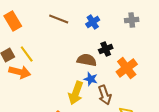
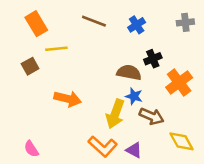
yellow line: (27, 54) -> (56, 49), moved, turned -60
orange arrow: (20, 72) -> (68, 99), moved
brown arrow: (105, 95) -> (152, 116), turned -48

